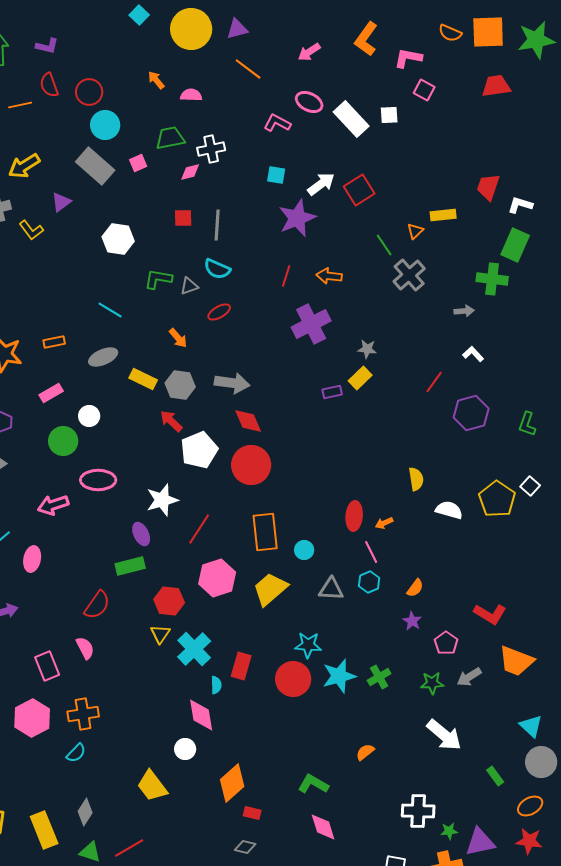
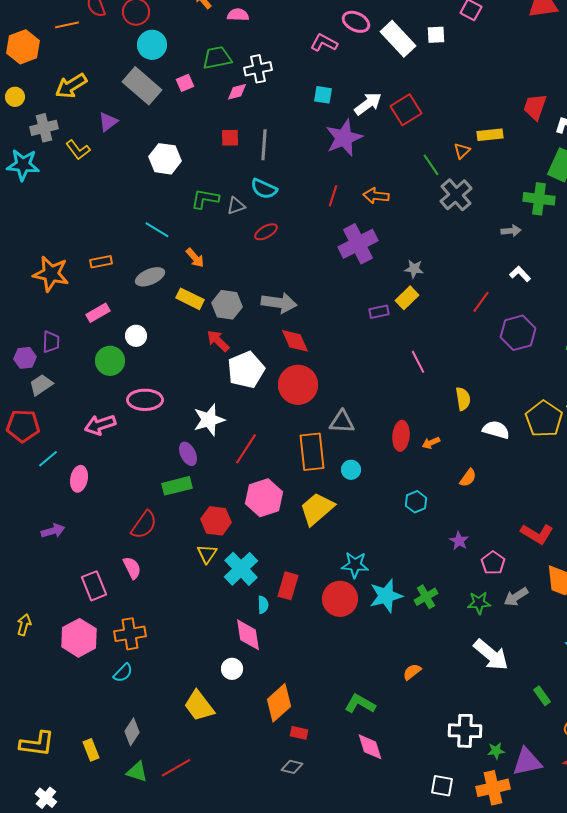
orange arrow: (178, 338) -> (195, 258), moved
pink line: (371, 552) -> (418, 362), moved
orange semicircle: (415, 588) -> (468, 478), moved
gray triangle: (331, 589) -> (342, 422), moved
yellow rectangle: (44, 830) -> (91, 750), size x0.6

